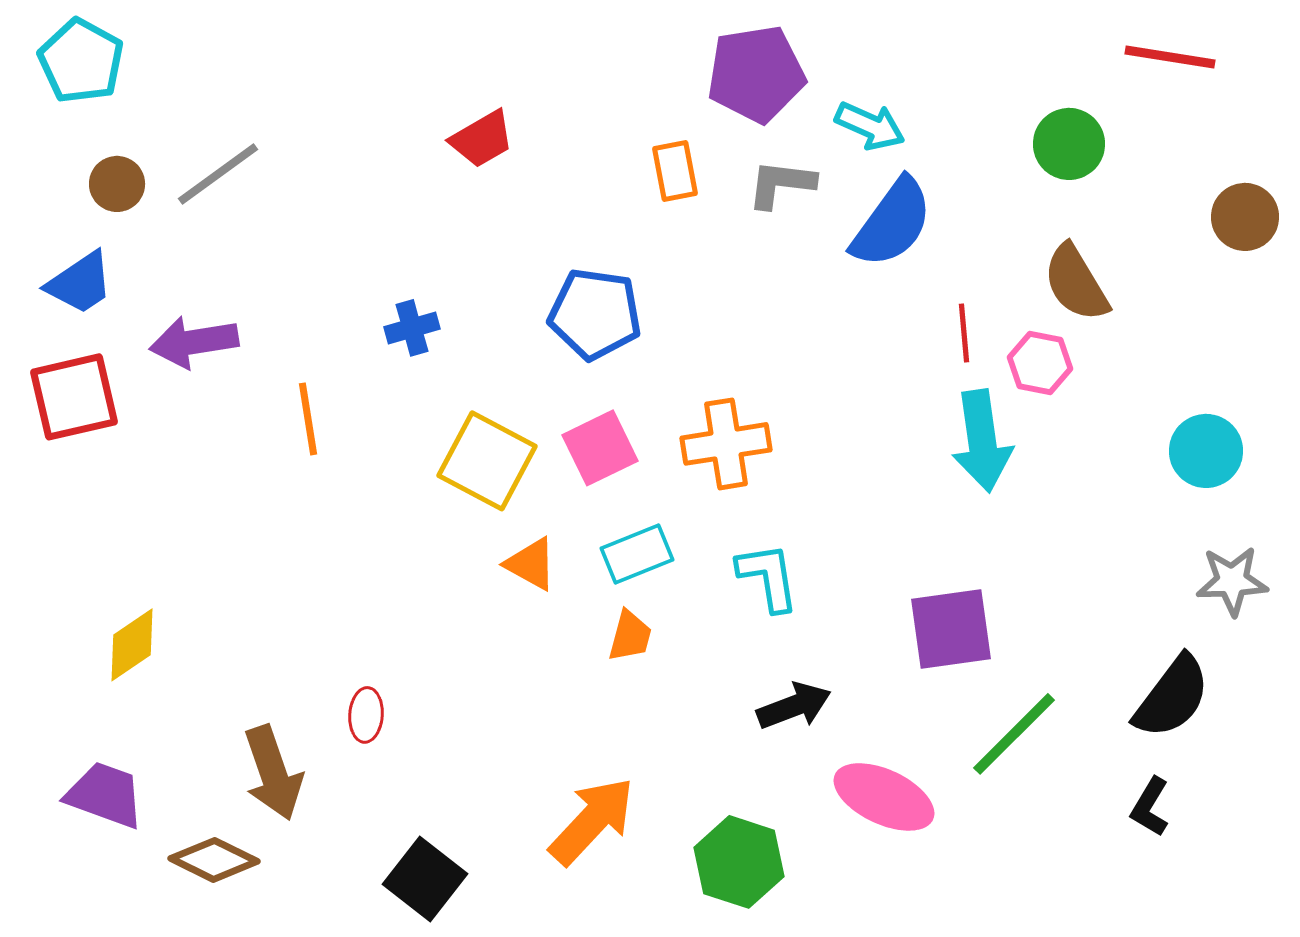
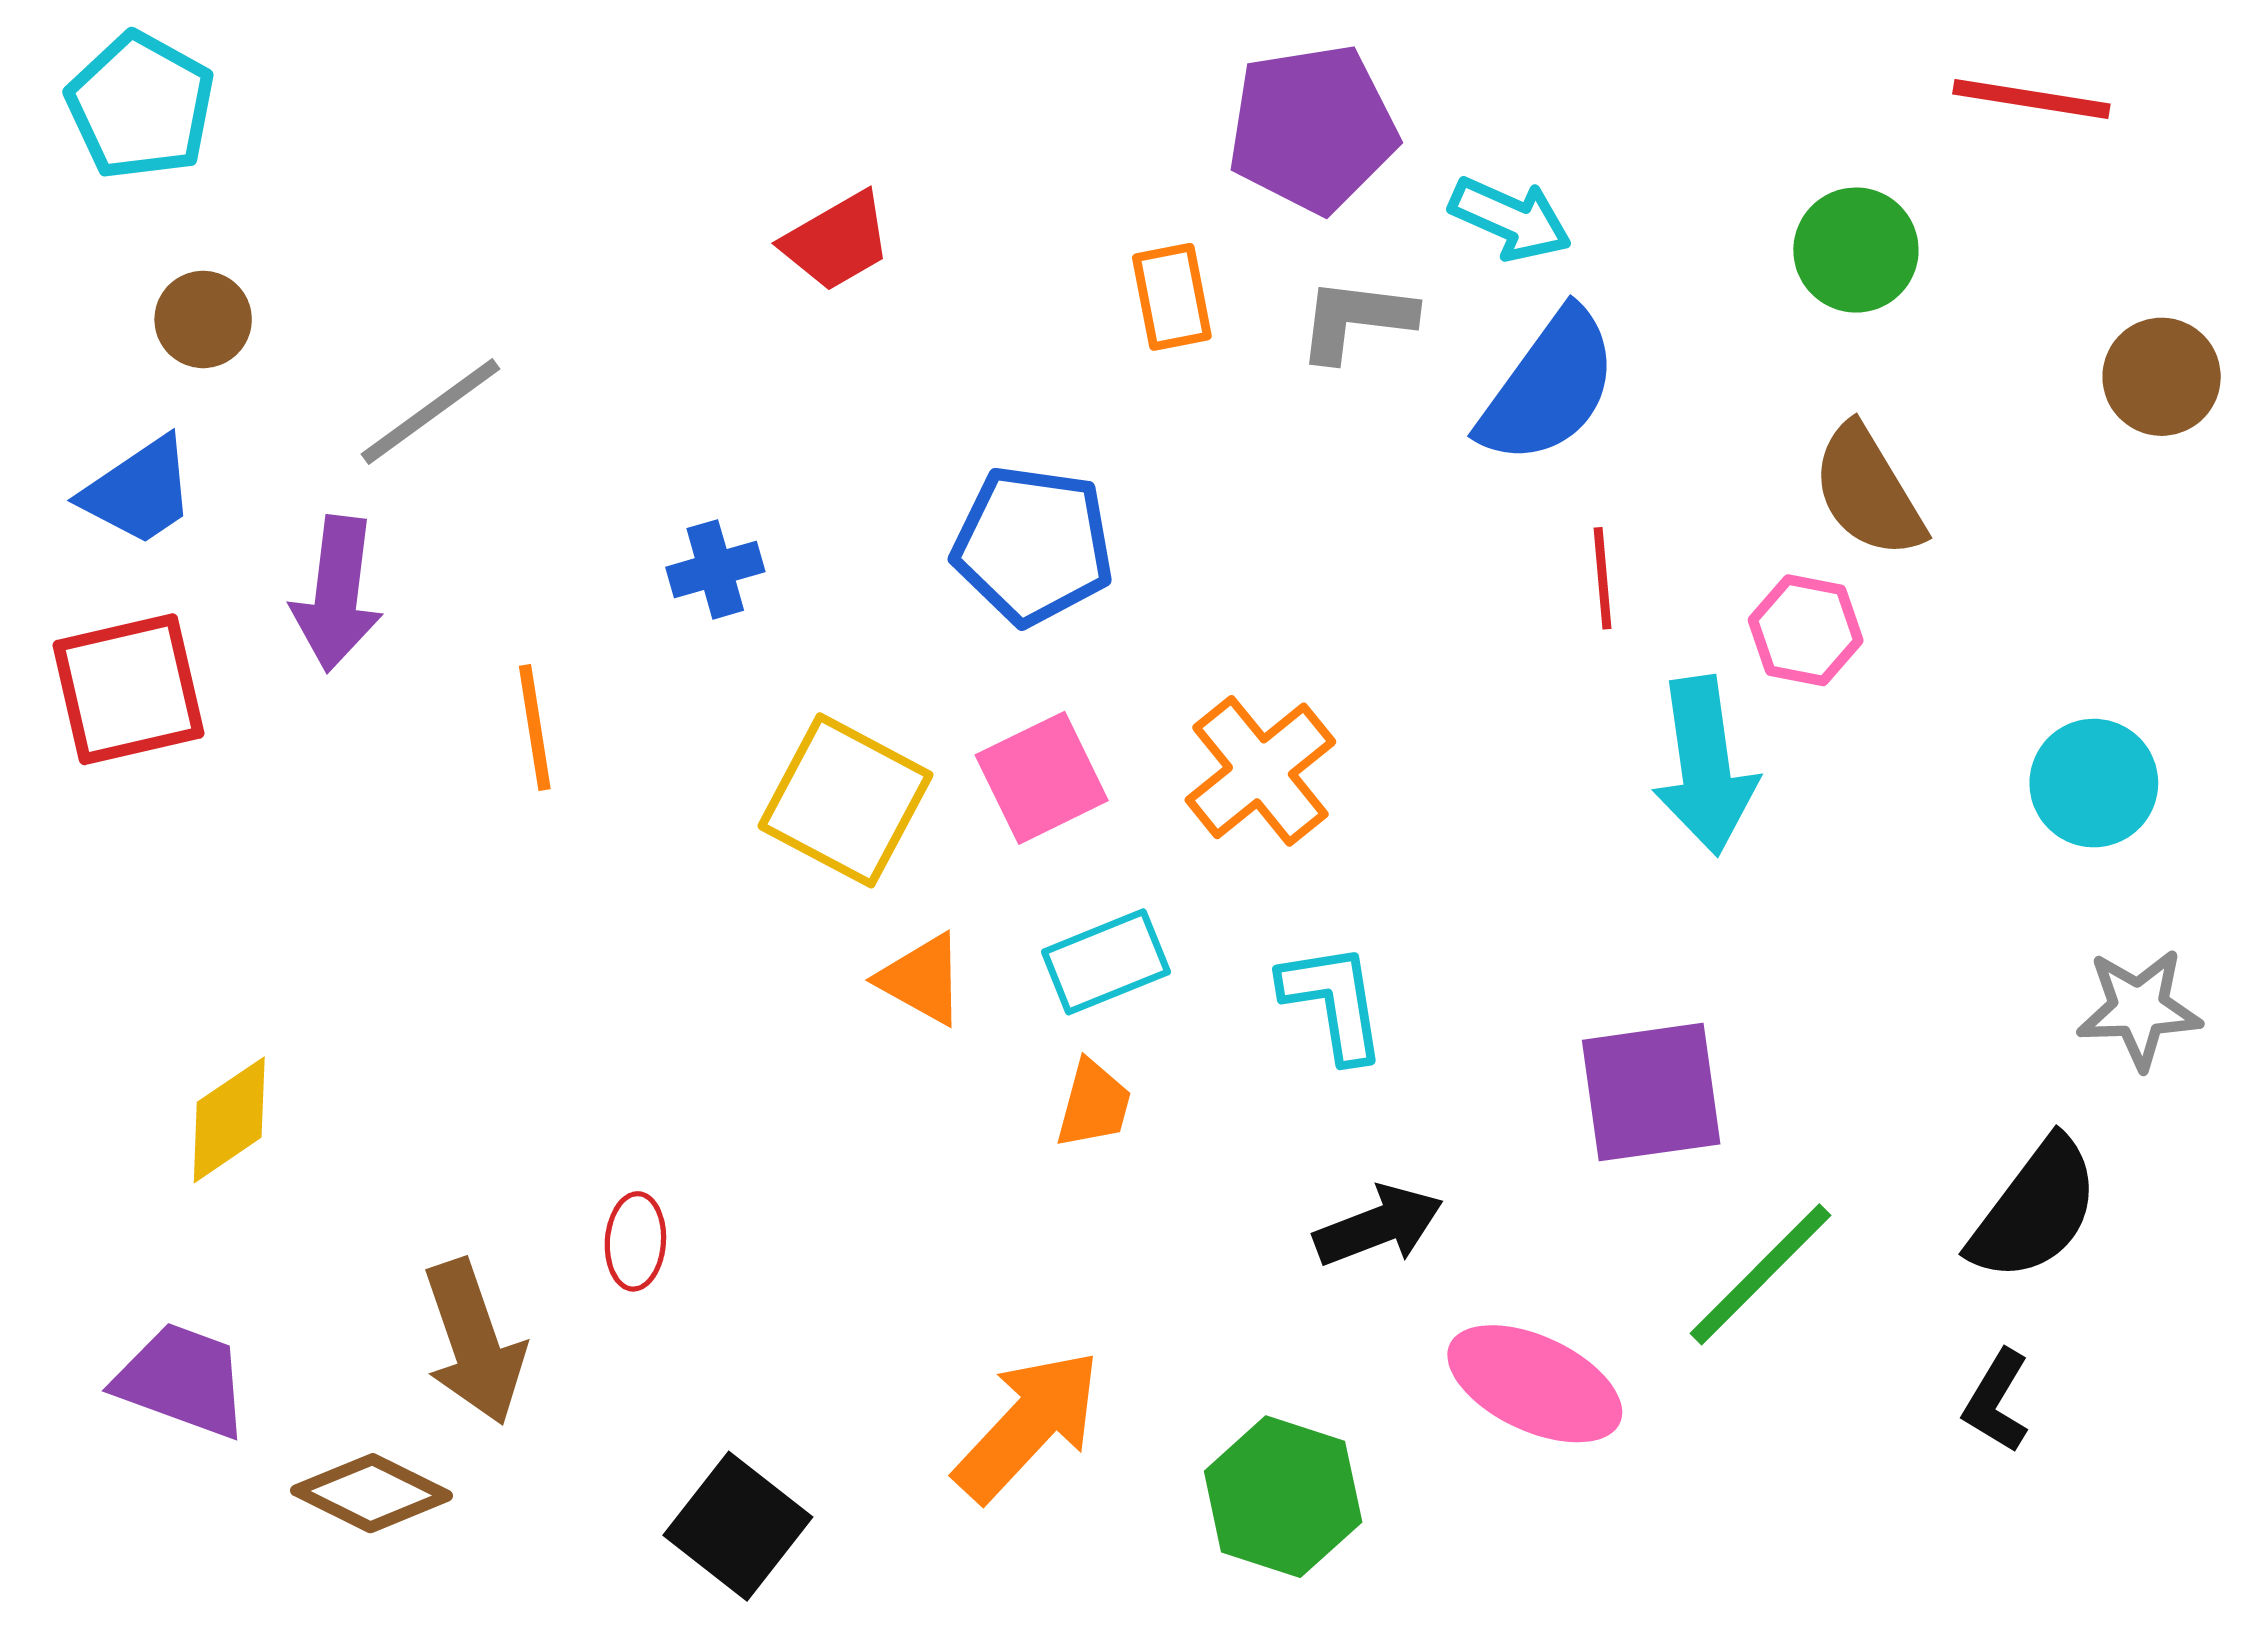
gray line: (218, 174) -> (431, 411), moved
red line: (964, 333) -> (1602, 578), moved
purple arrow: (194, 342) -> (337, 594), turned -74
orange cross: (726, 444) -> (1260, 771), turned -30

